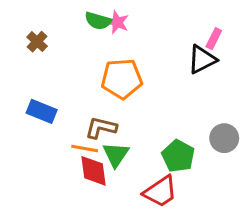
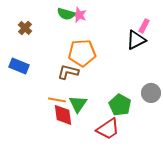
blue rectangle: (42, 111) -> (19, 66), moved
brown L-shape: (101, 128) -> (68, 72), moved

